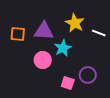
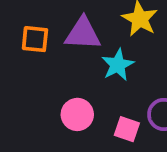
pink circle: (43, 60) -> (77, 114), moved

